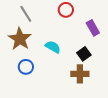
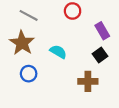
gray line: (26, 14) -> (29, 15), turned -30
black square: (84, 54) -> (100, 55), moved

